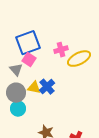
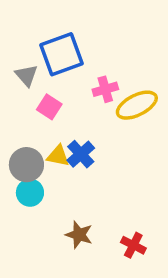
blue square: (28, 43) -> (62, 54), moved
gray triangle: (16, 70) -> (26, 75), moved

